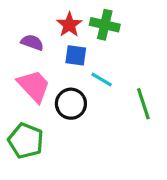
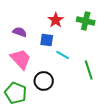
red star: (69, 25) -> (56, 20), moved
green cross: (105, 25) -> (86, 21), moved
black circle: (71, 104) -> (44, 81), moved

